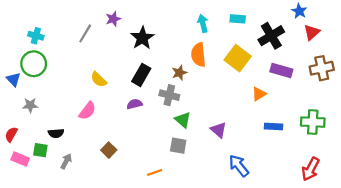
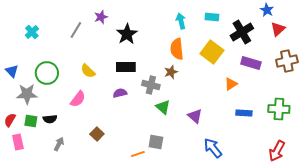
cyan cross: (36, 36) -> (32, 32), turned 32
green circle: (34, 64) -> (47, 73), moved
brown star: (179, 73) -> (171, 72), moved
black rectangle: (141, 75) -> (126, 67), turned 60
gray star: (30, 105) -> (27, 94), size x1.5
gray square: (178, 146) -> (156, 142), moved
green square: (40, 150) -> (31, 121), moved
pink rectangle: (20, 159) -> (18, 142), turned 56

